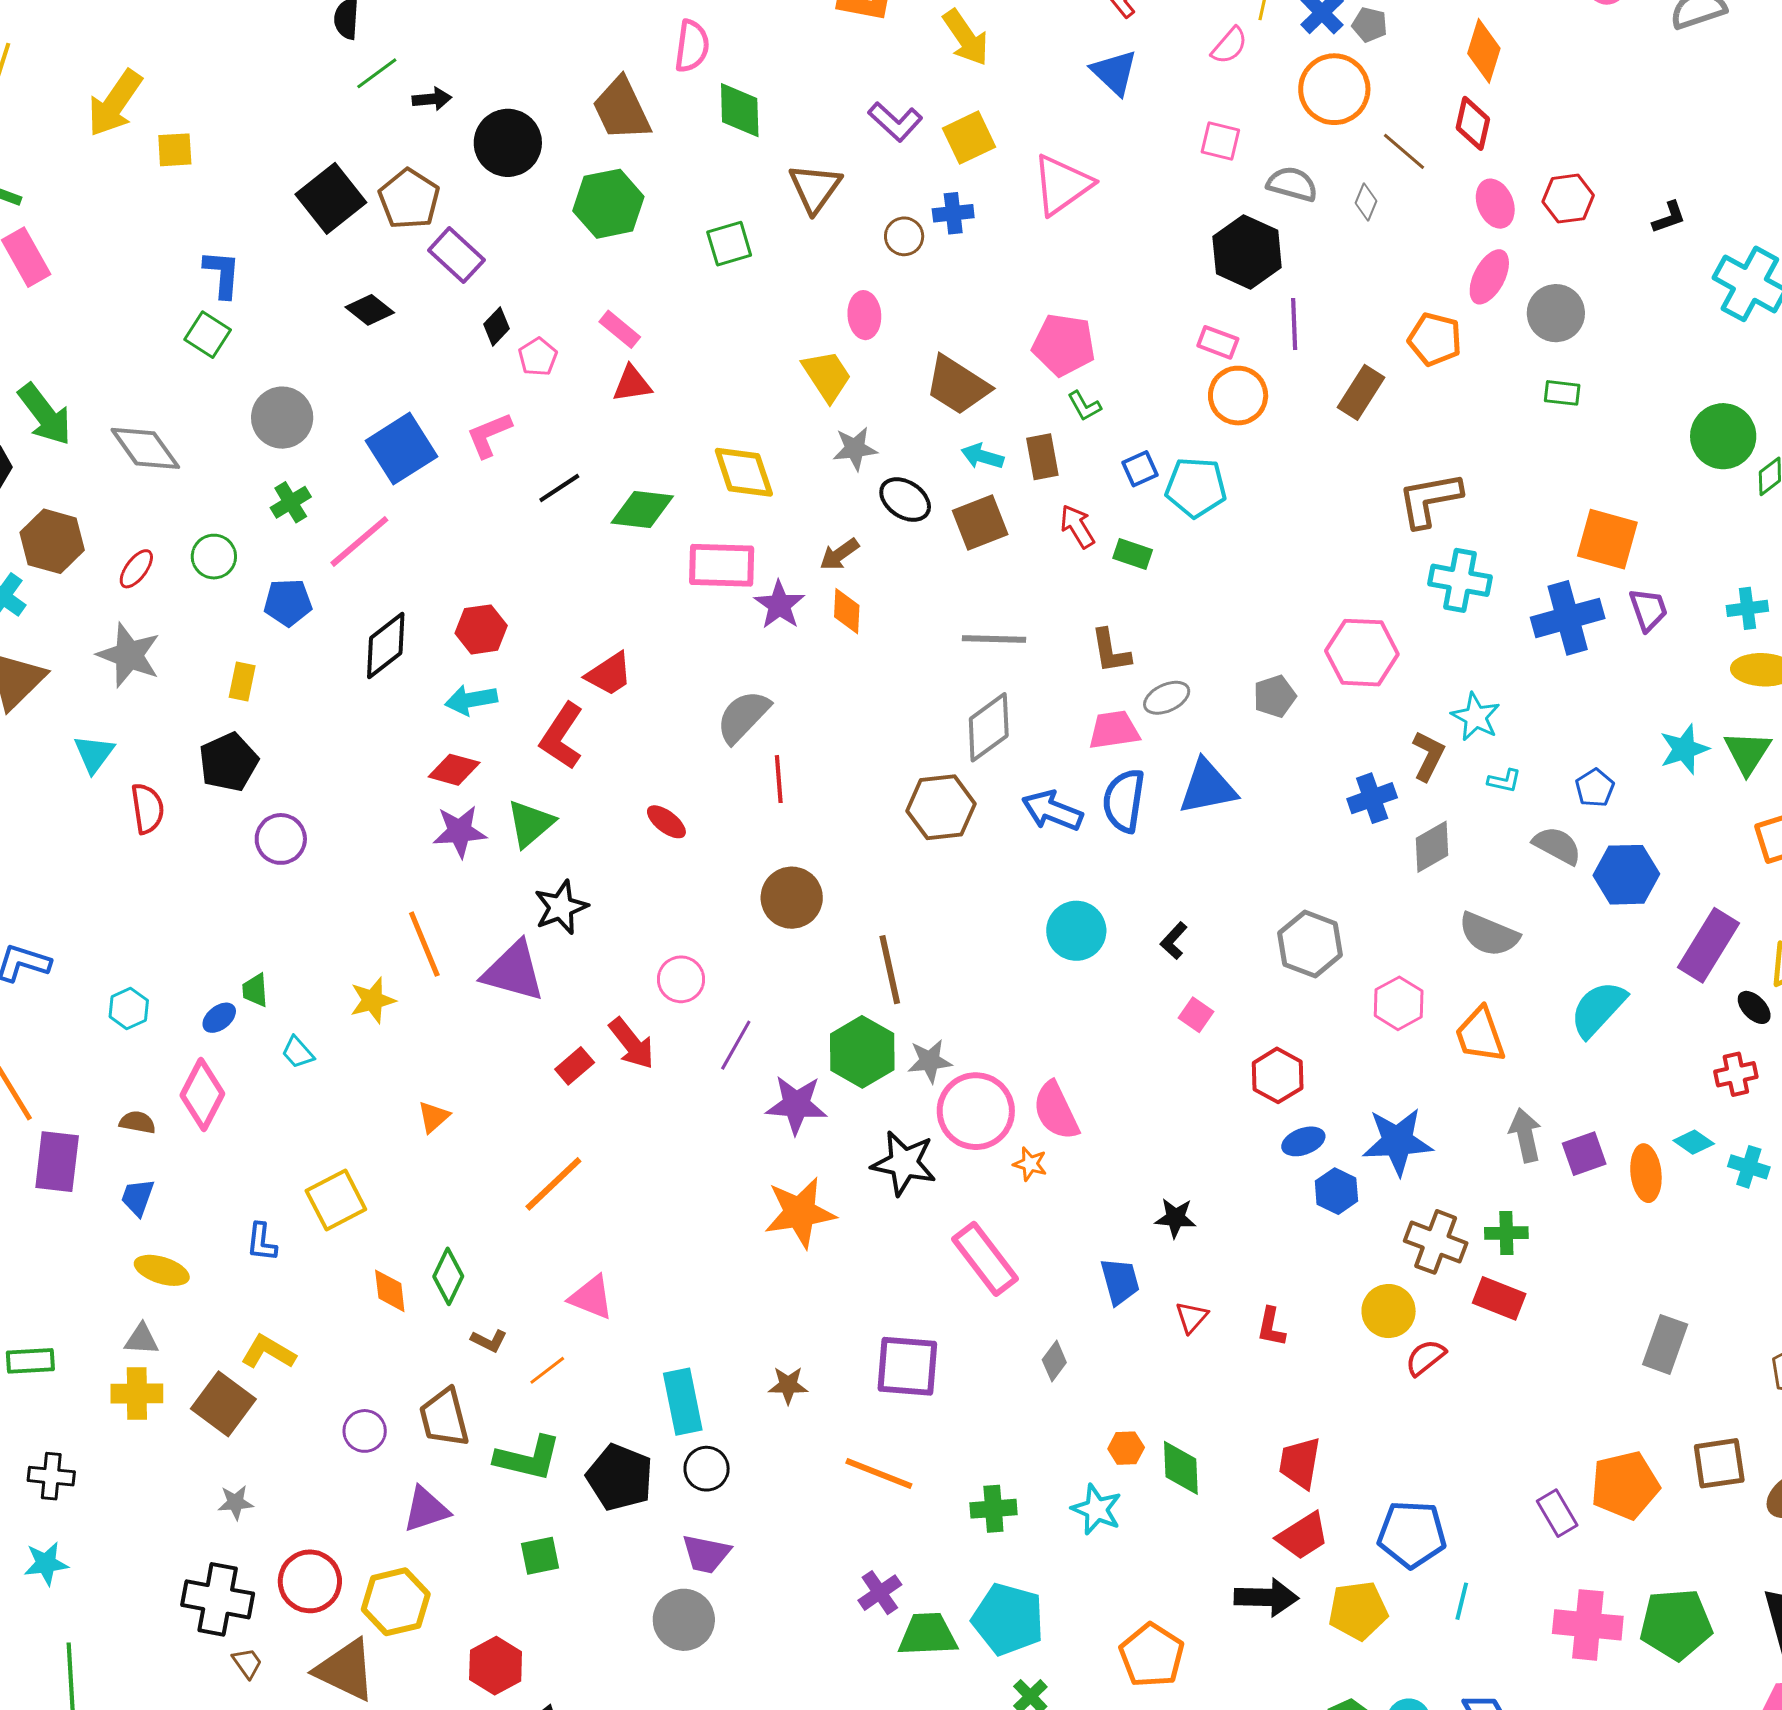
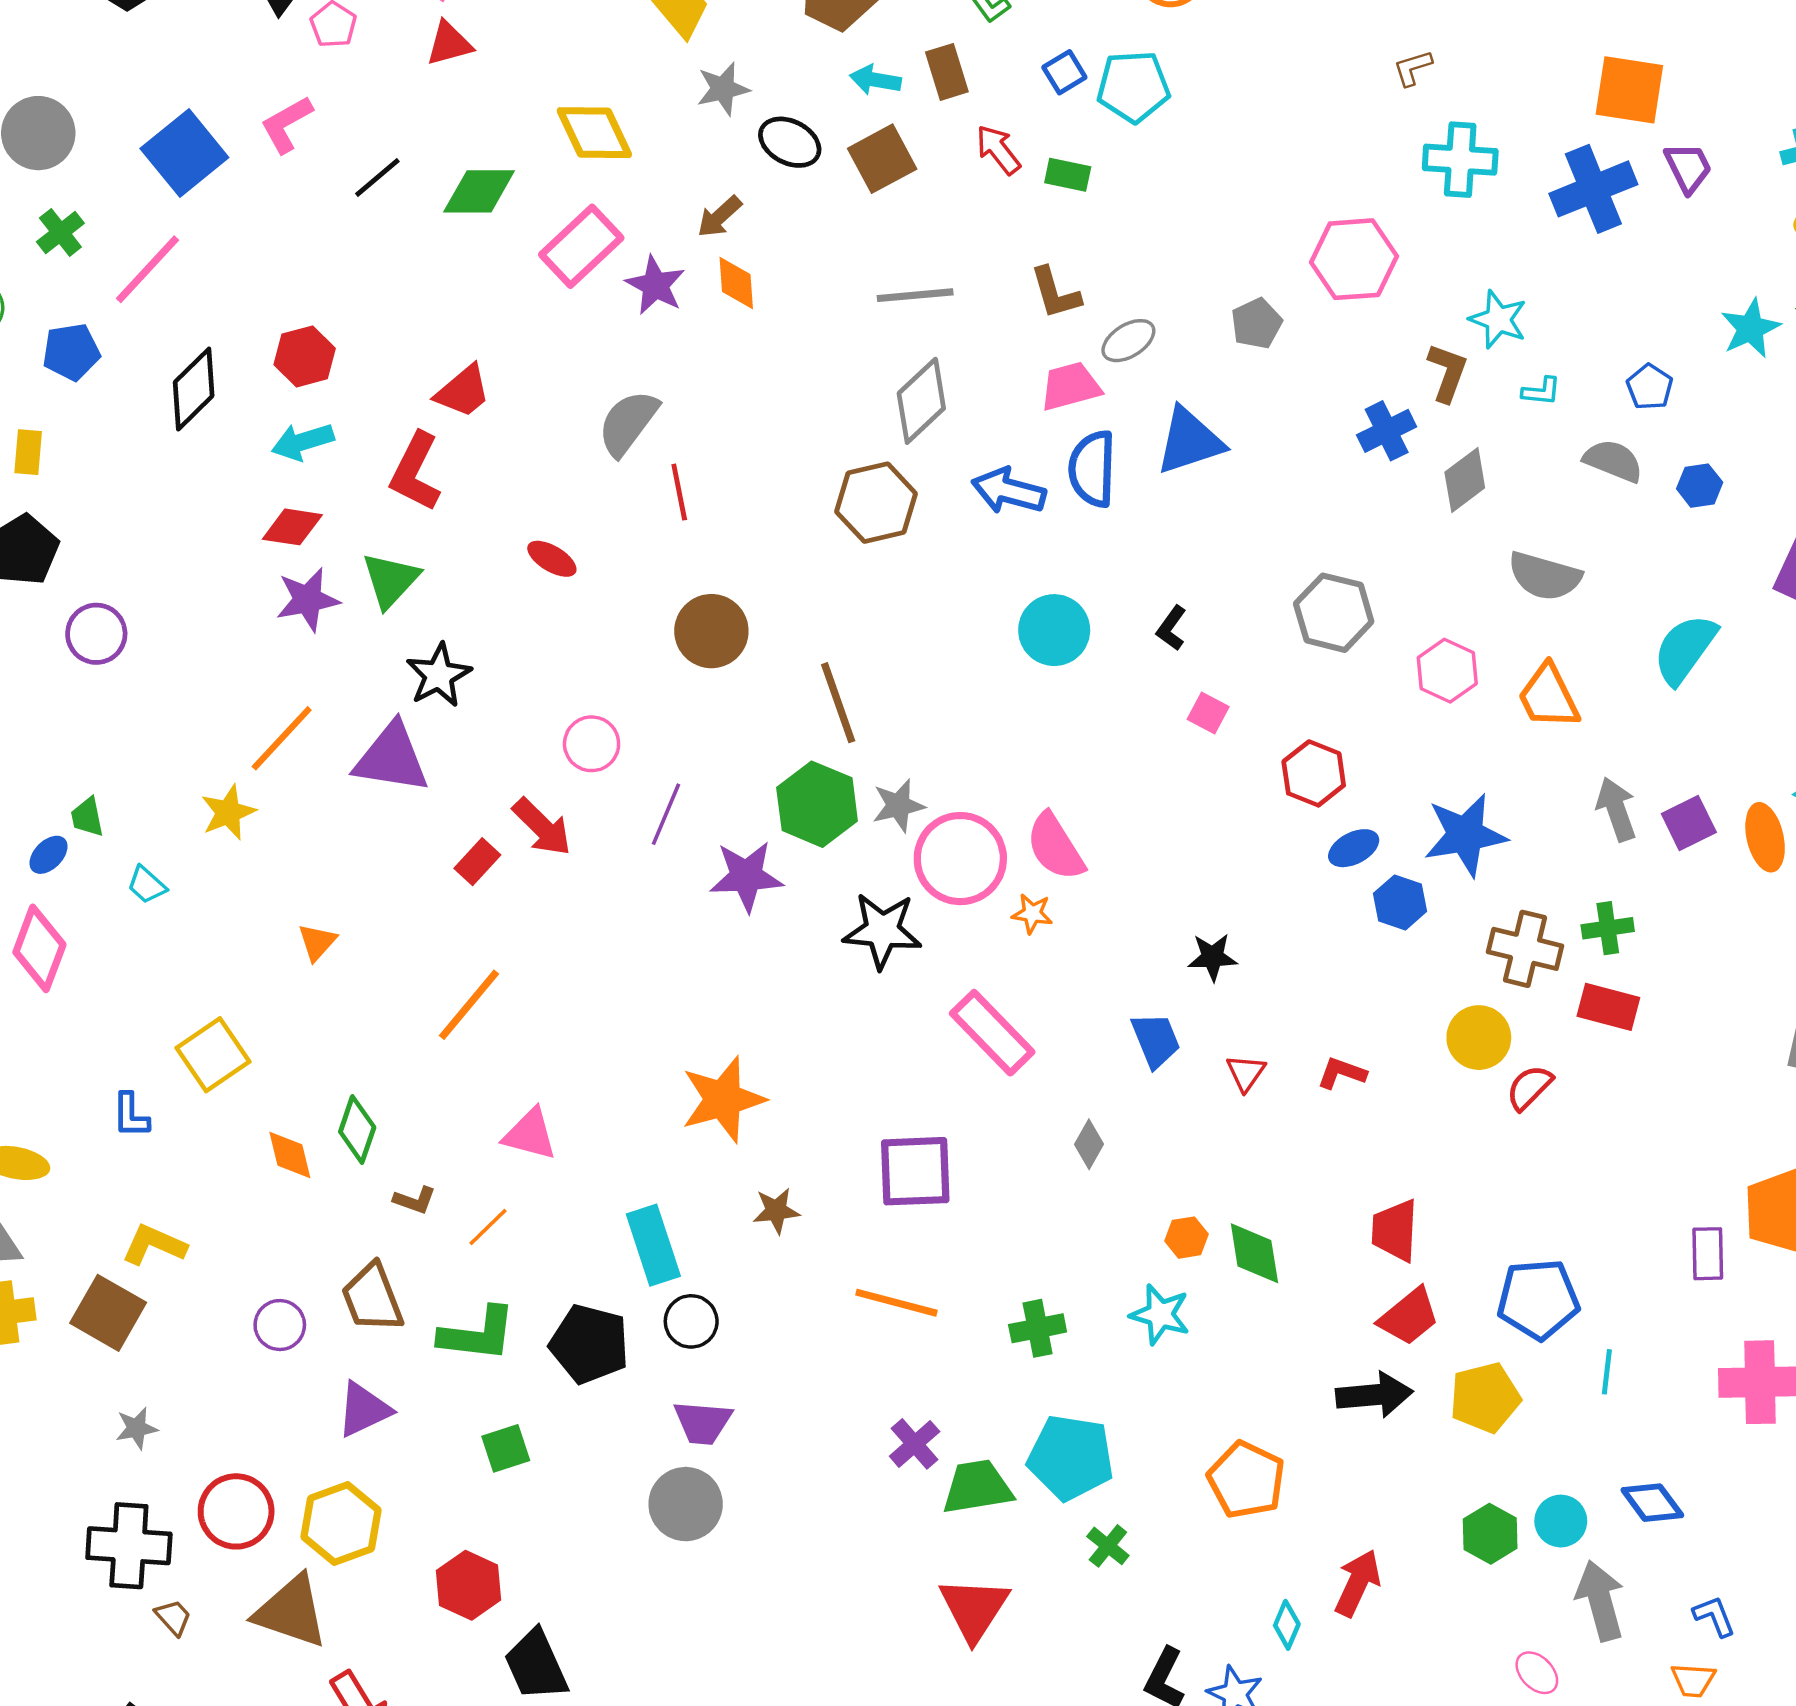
brown L-shape: (1430, 500) -> (1413, 68), size x0.5
pink rectangle: (722, 565) -> (581, 246), turned -38
blue hexagon: (1626, 875) -> (1700, 486), size x0.6
orange line: (424, 944) -> (282, 738), turned 72
orange star: (800, 1213) -> (723, 1099), moved
red L-shape: (1271, 1327) -> (1342, 1073), turned 105
purple rectangle: (1557, 1513) -> (1708, 1254), turned 36

